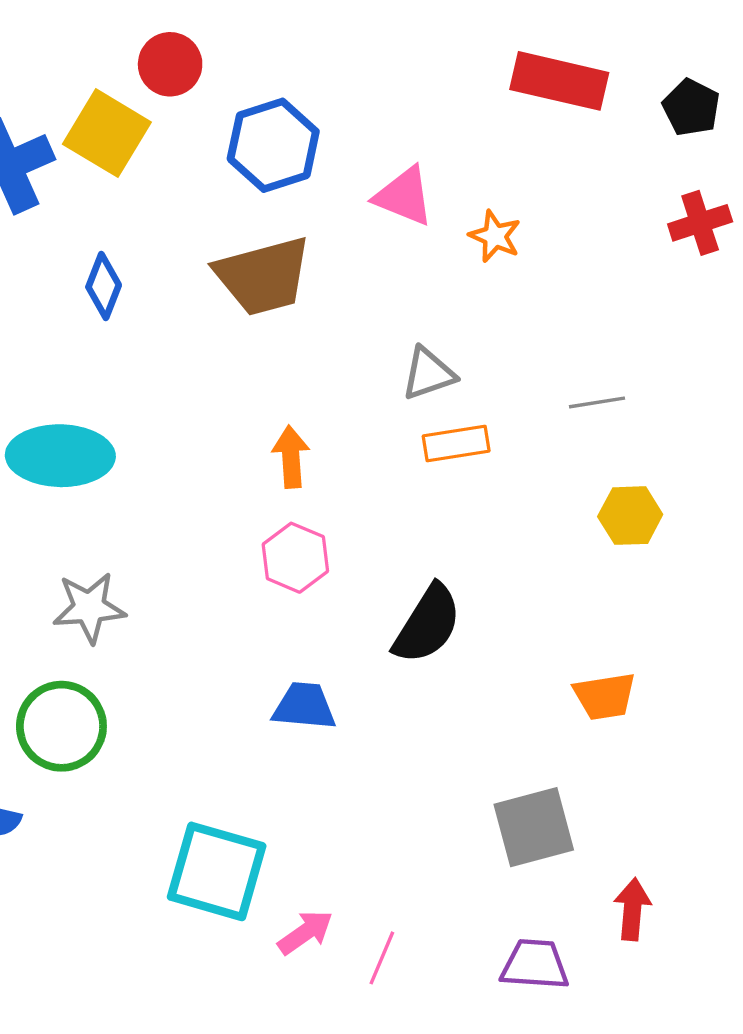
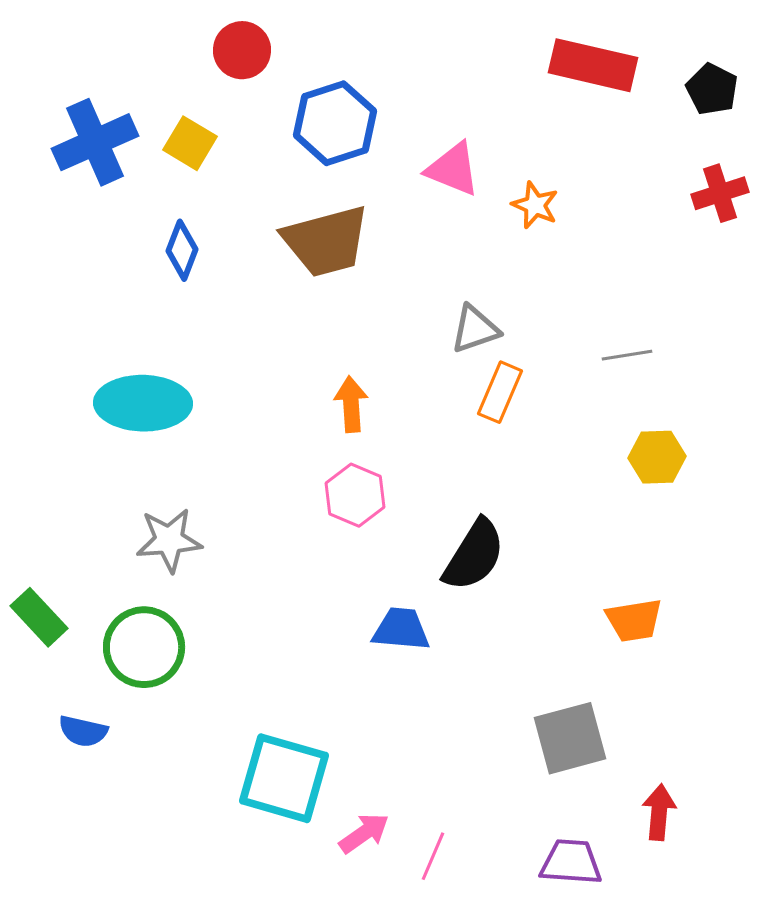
yellow square: (107, 133) -> (190, 143), moved, size x0.7
orange rectangle: (456, 443) -> (500, 392), turned -58
blue trapezoid: (304, 706) -> (401, 629), moved

